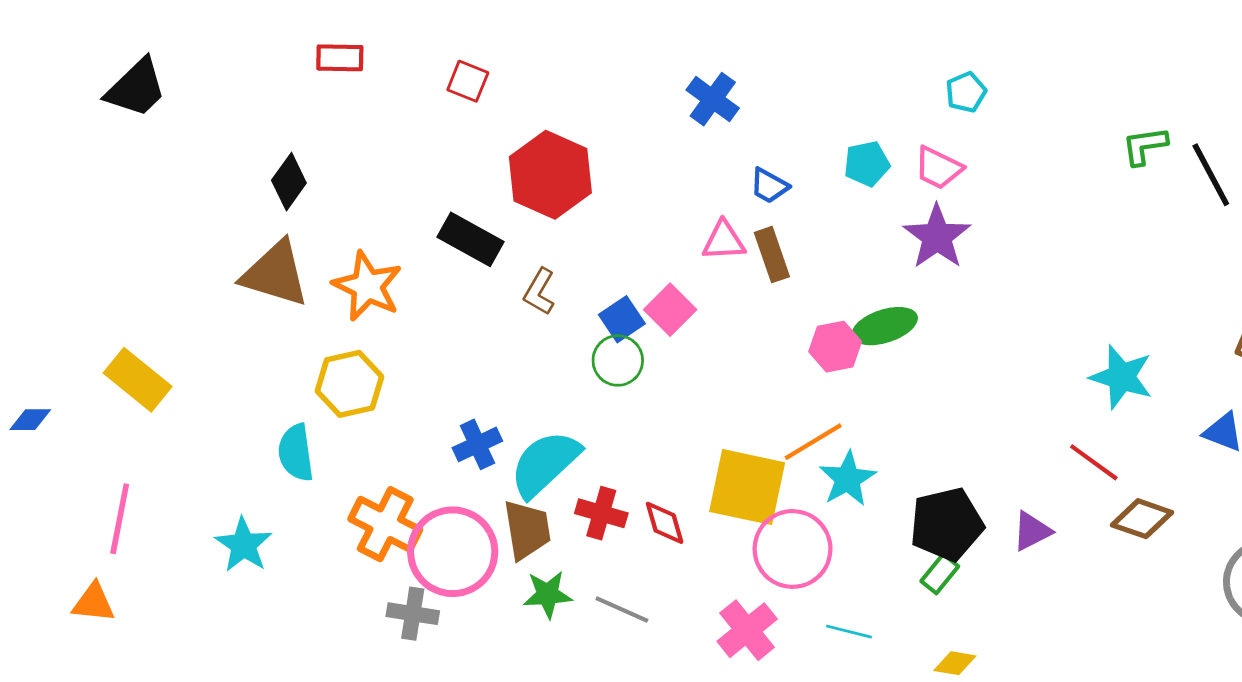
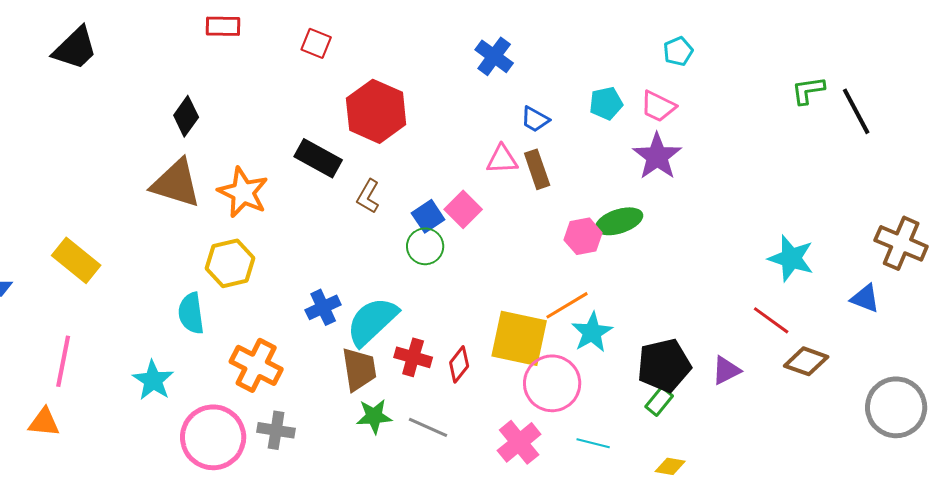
red diamond: (665, 523) -> (459, 364), turned 54
pink circle: (453, 552) -> (213, 437), moved

